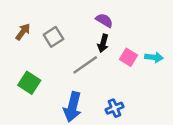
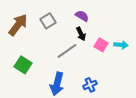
brown arrow: (23, 32) -> (18, 25), size x1.6
gray square: (53, 37) -> (48, 21), moved
black arrow: (103, 43) -> (81, 34), turned -40

